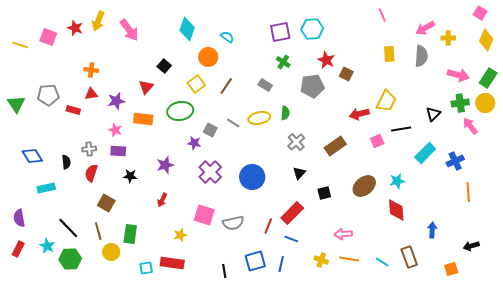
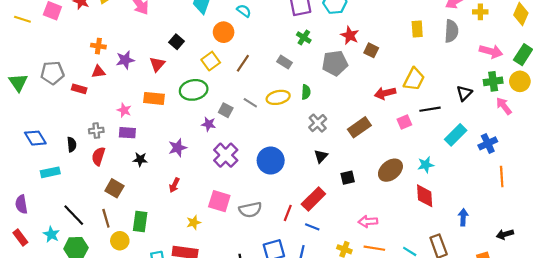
purple star: (116, 101) -> (125, 60), moved
red rectangle: (18, 249) -> (20, 238), turned -63

